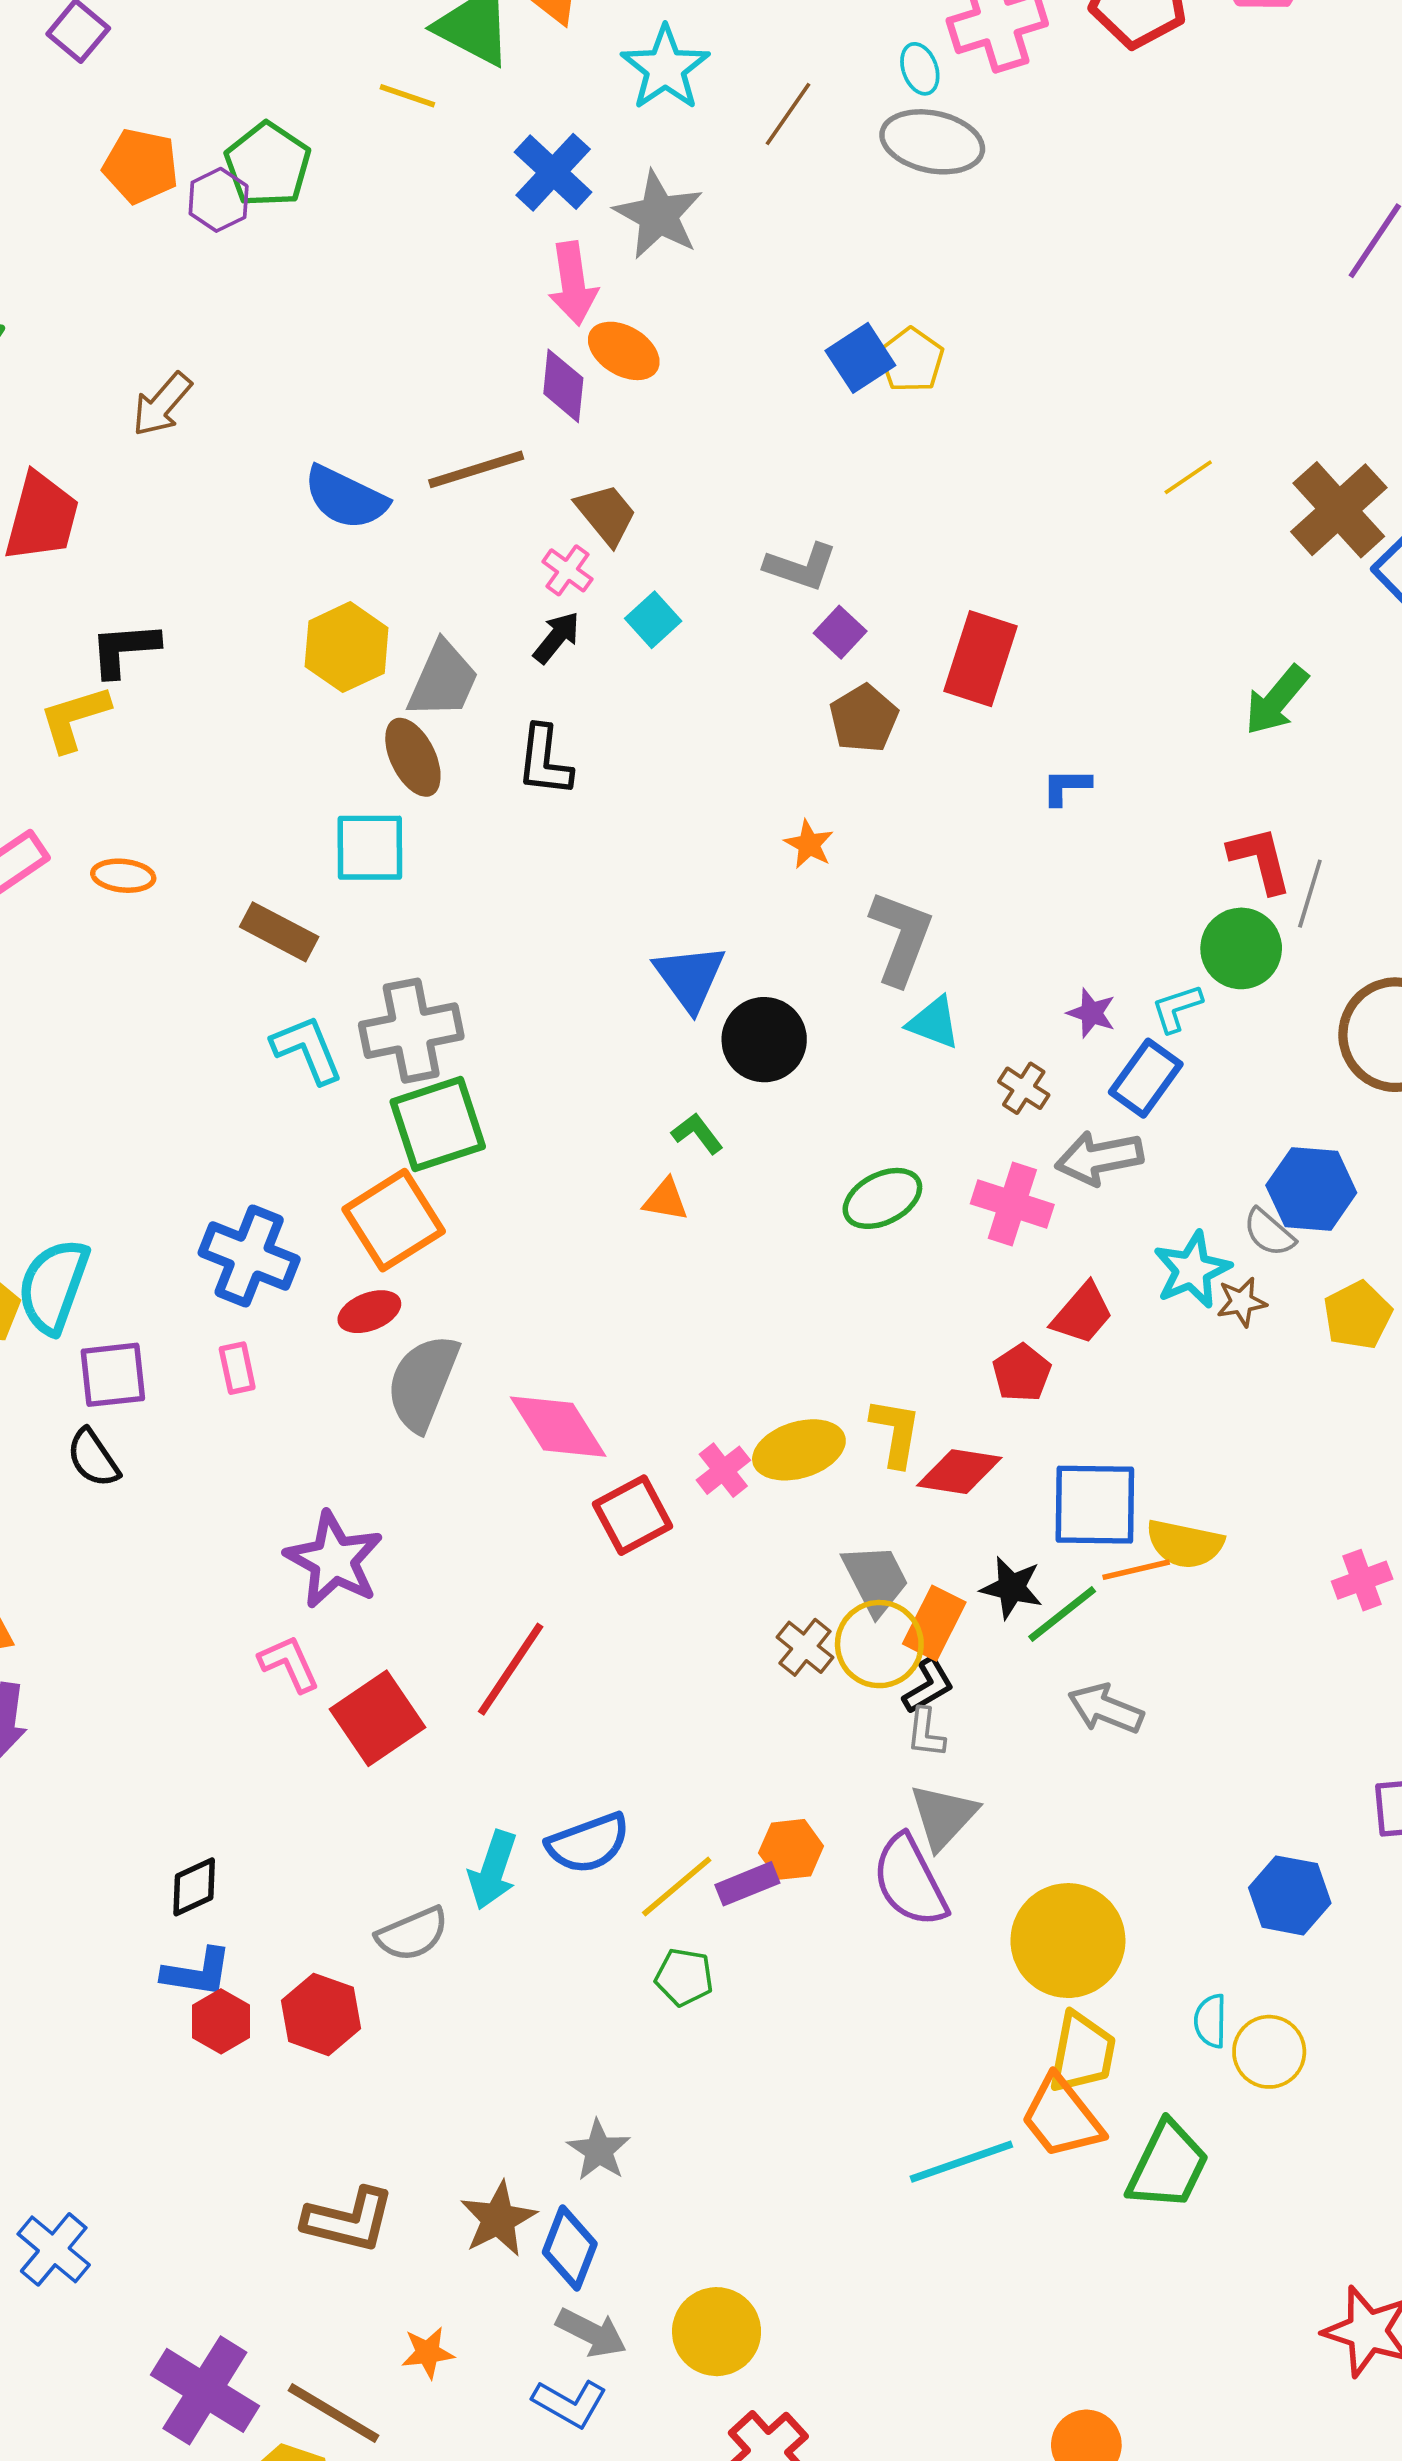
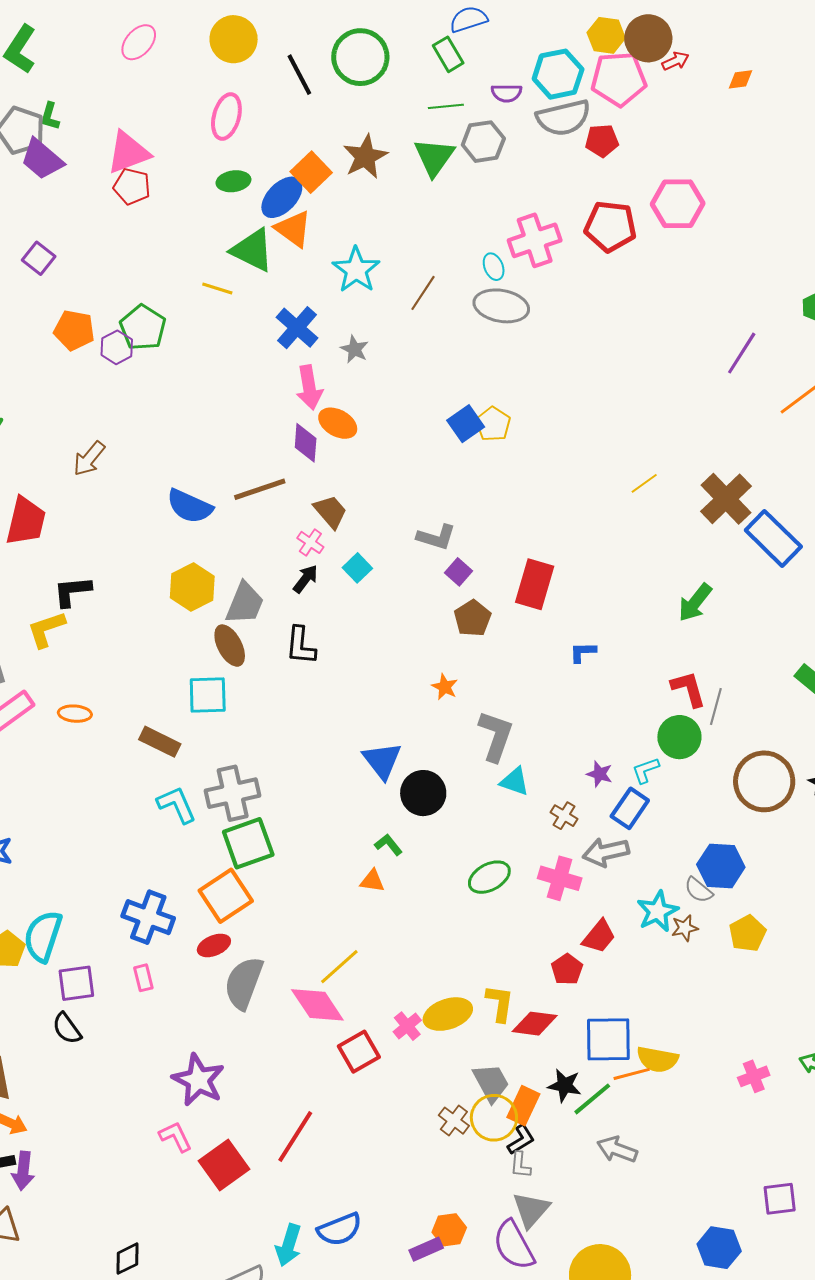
gray star: (658, 215) -> (354, 349), size x0.6
yellow line: (677, 1887) -> (339, 967), moved

